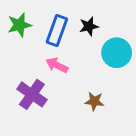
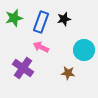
cyan circle: (117, 53) -> (84, 50), moved

